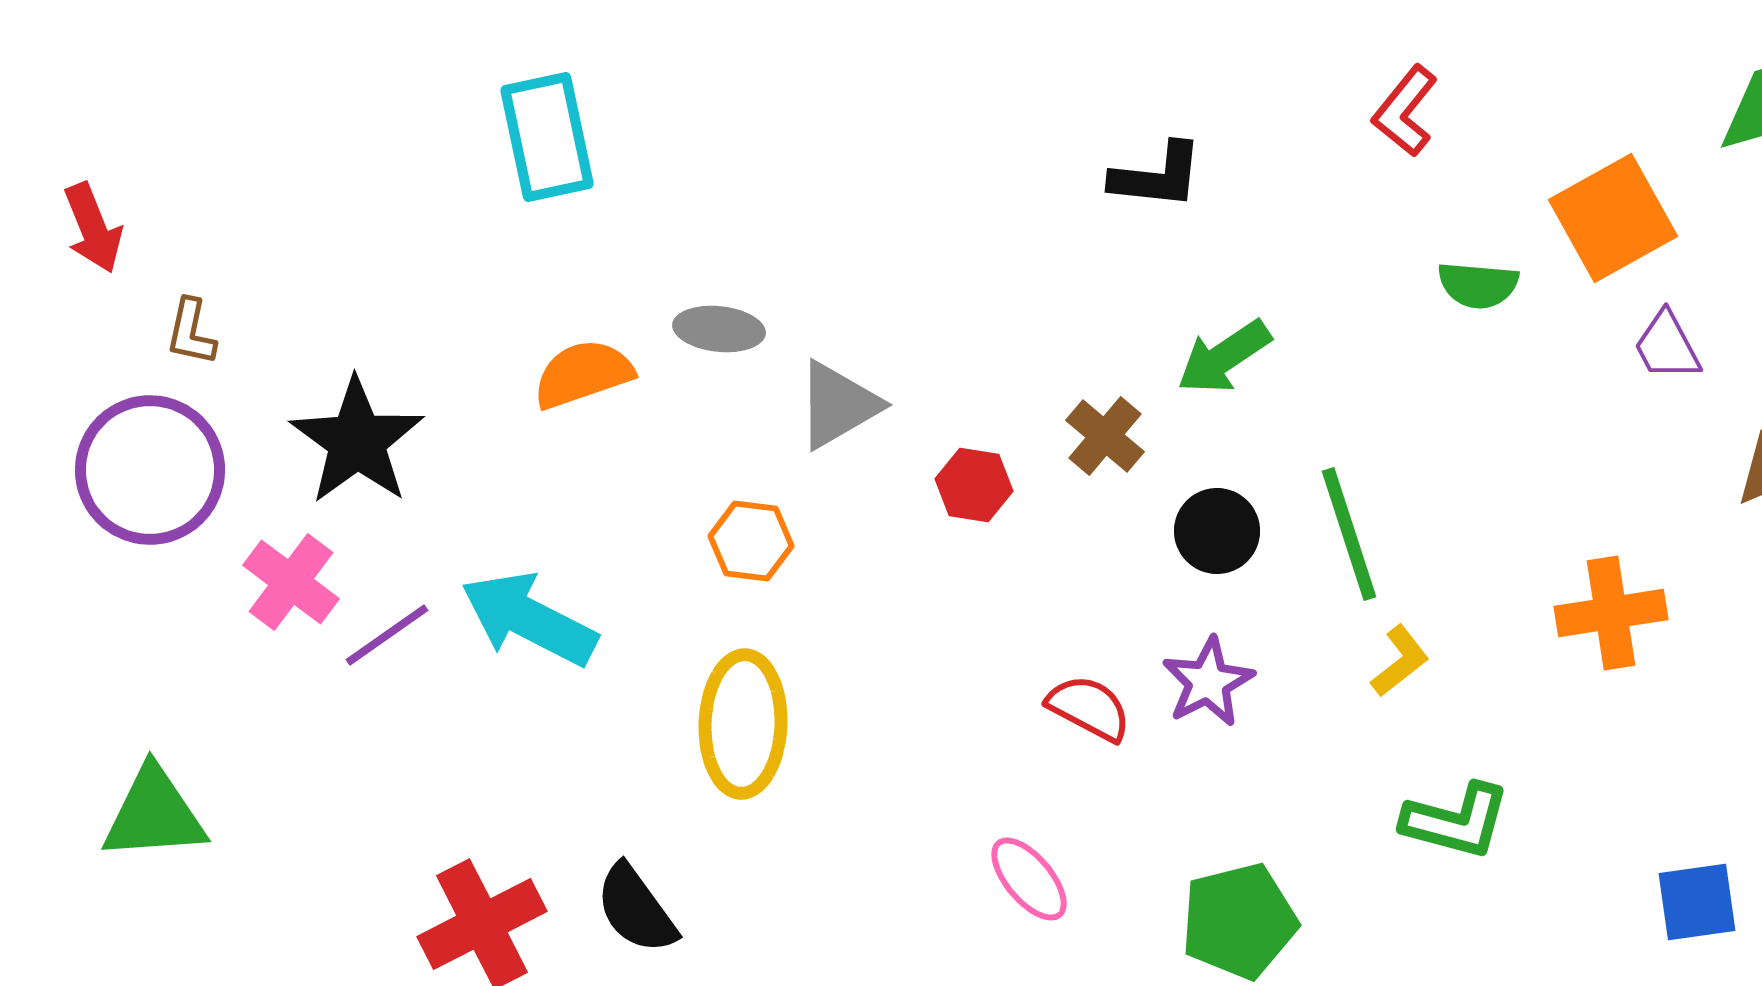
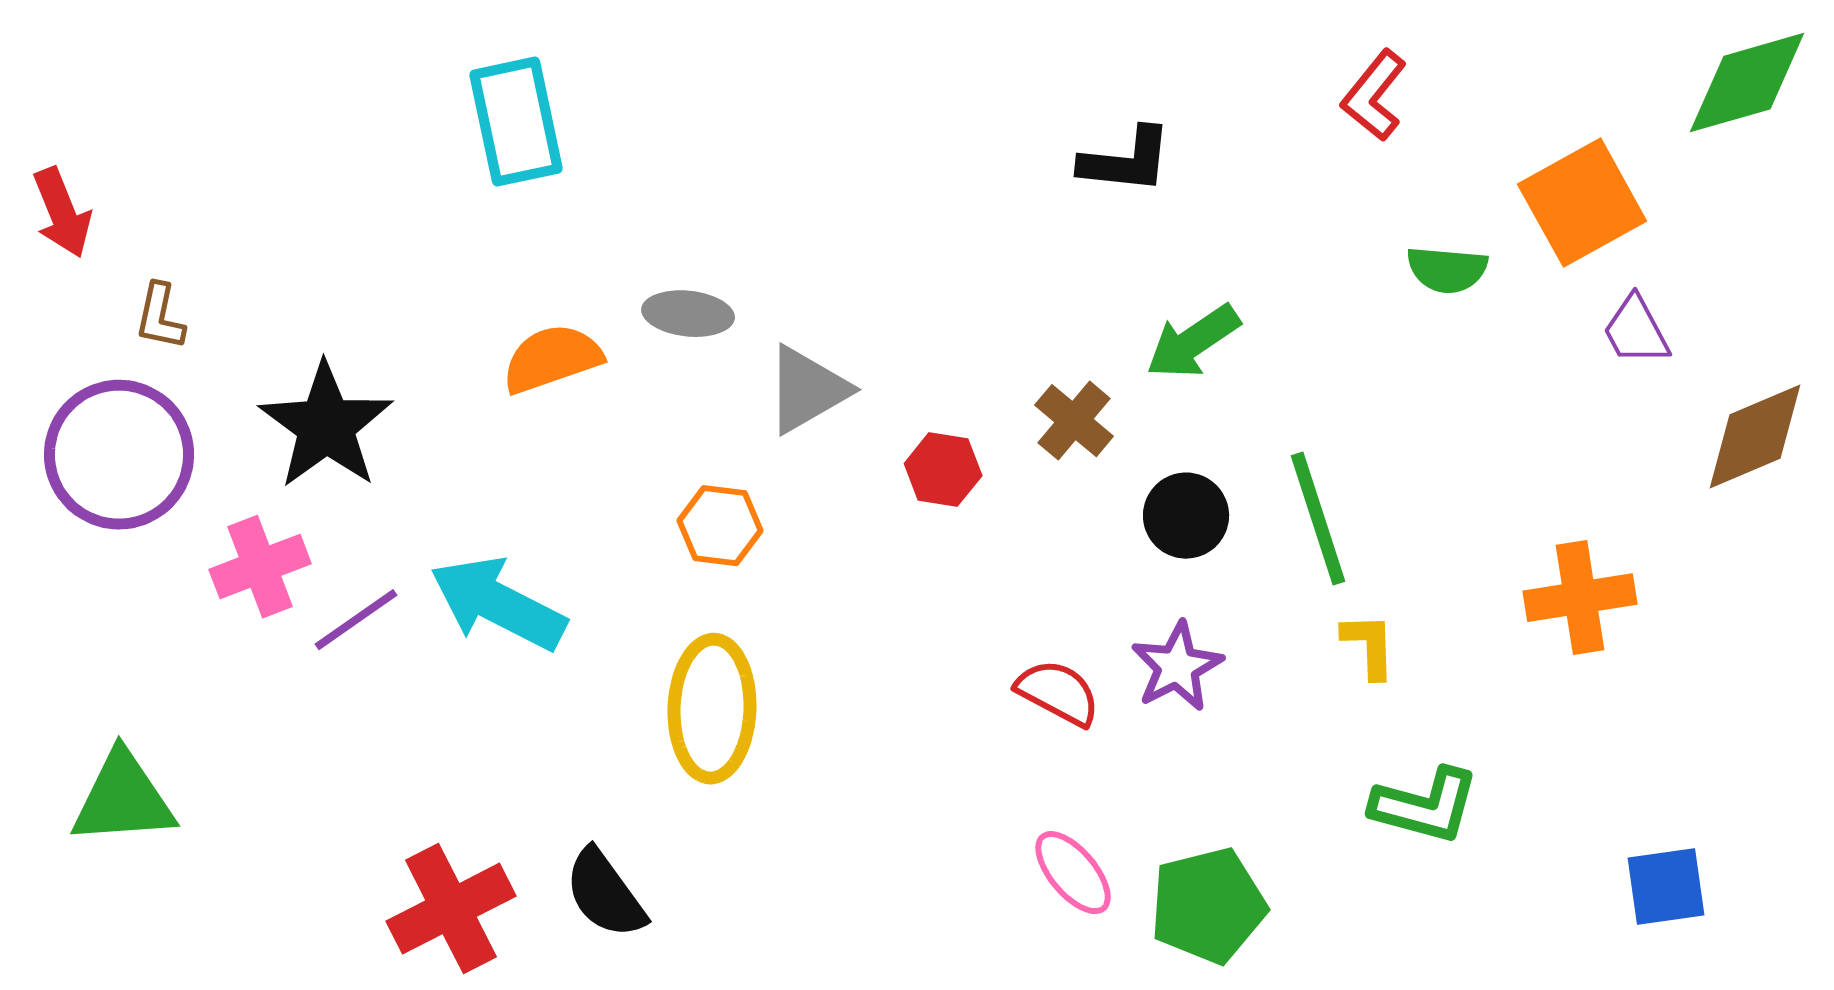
pink cross: (291, 582) -> (260, 567), turned 32
yellow L-shape: (1400, 661) -> (1369, 646), turned -54
pink ellipse: (1029, 879) -> (1073, 873), moved

